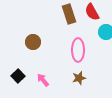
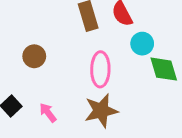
brown star: (79, 78) -> (101, 111), size x1.6

